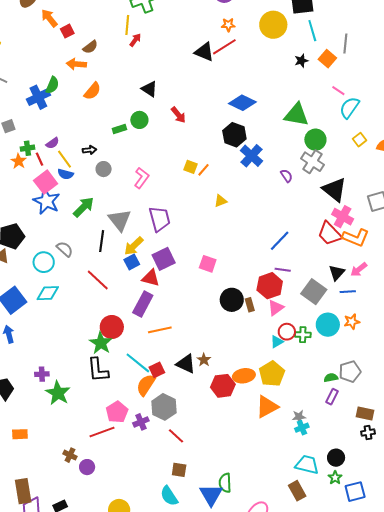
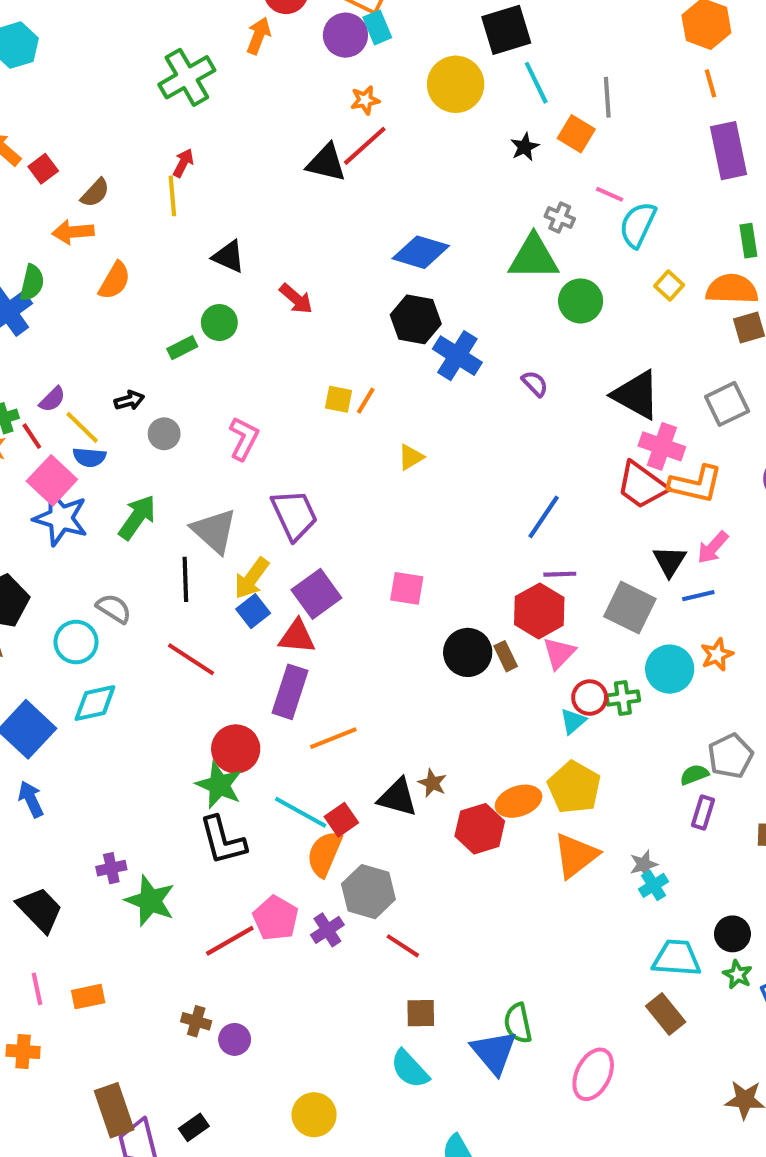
yellow line: (127, 25) -> (172, 196), moved
gray cross: (313, 162) -> (560, 218), moved, size x0.6
red line: (102, 432) -> (230, 941), moved

